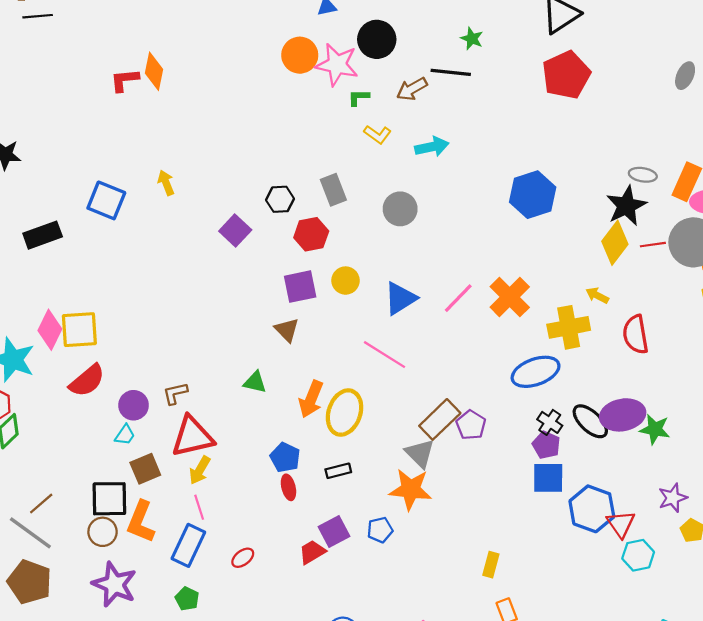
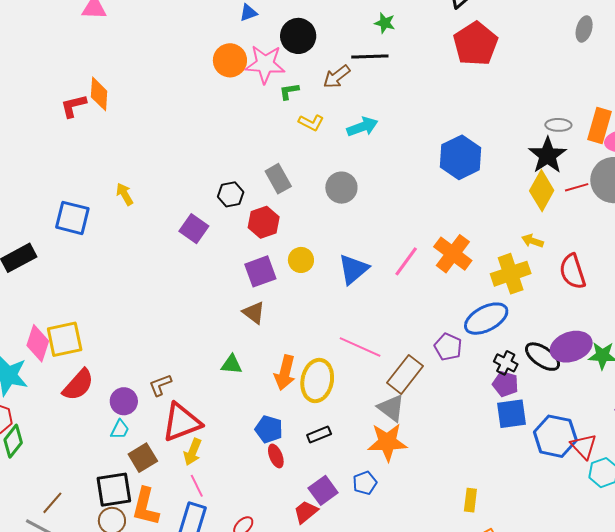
pink line: (385, 355) -> (360, 347), moved
purple pentagon: (471, 425) -> (448, 347), moved

